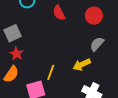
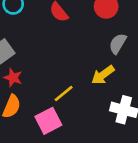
yellow line: (51, 72) -> (64, 93), turned 42

